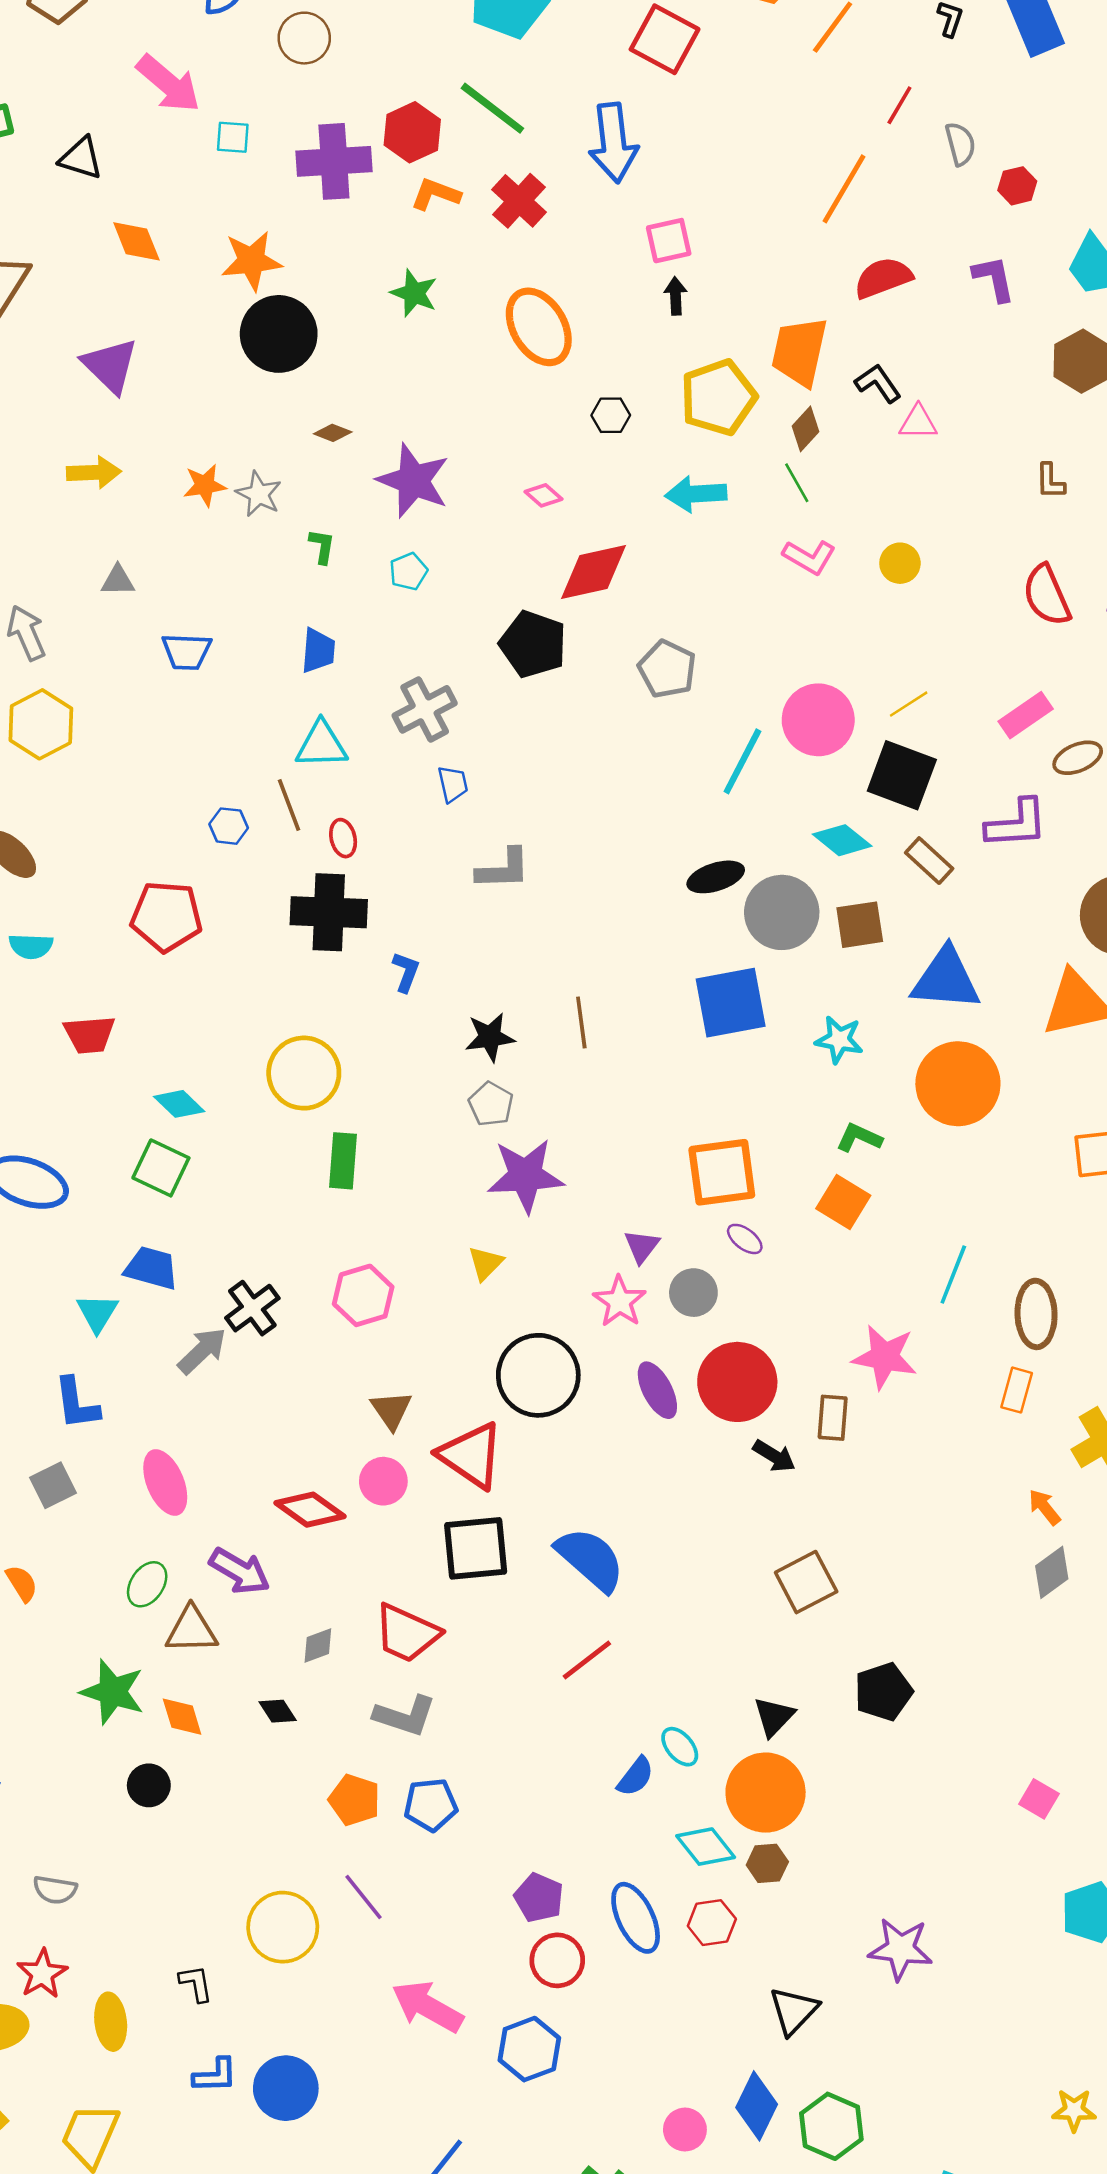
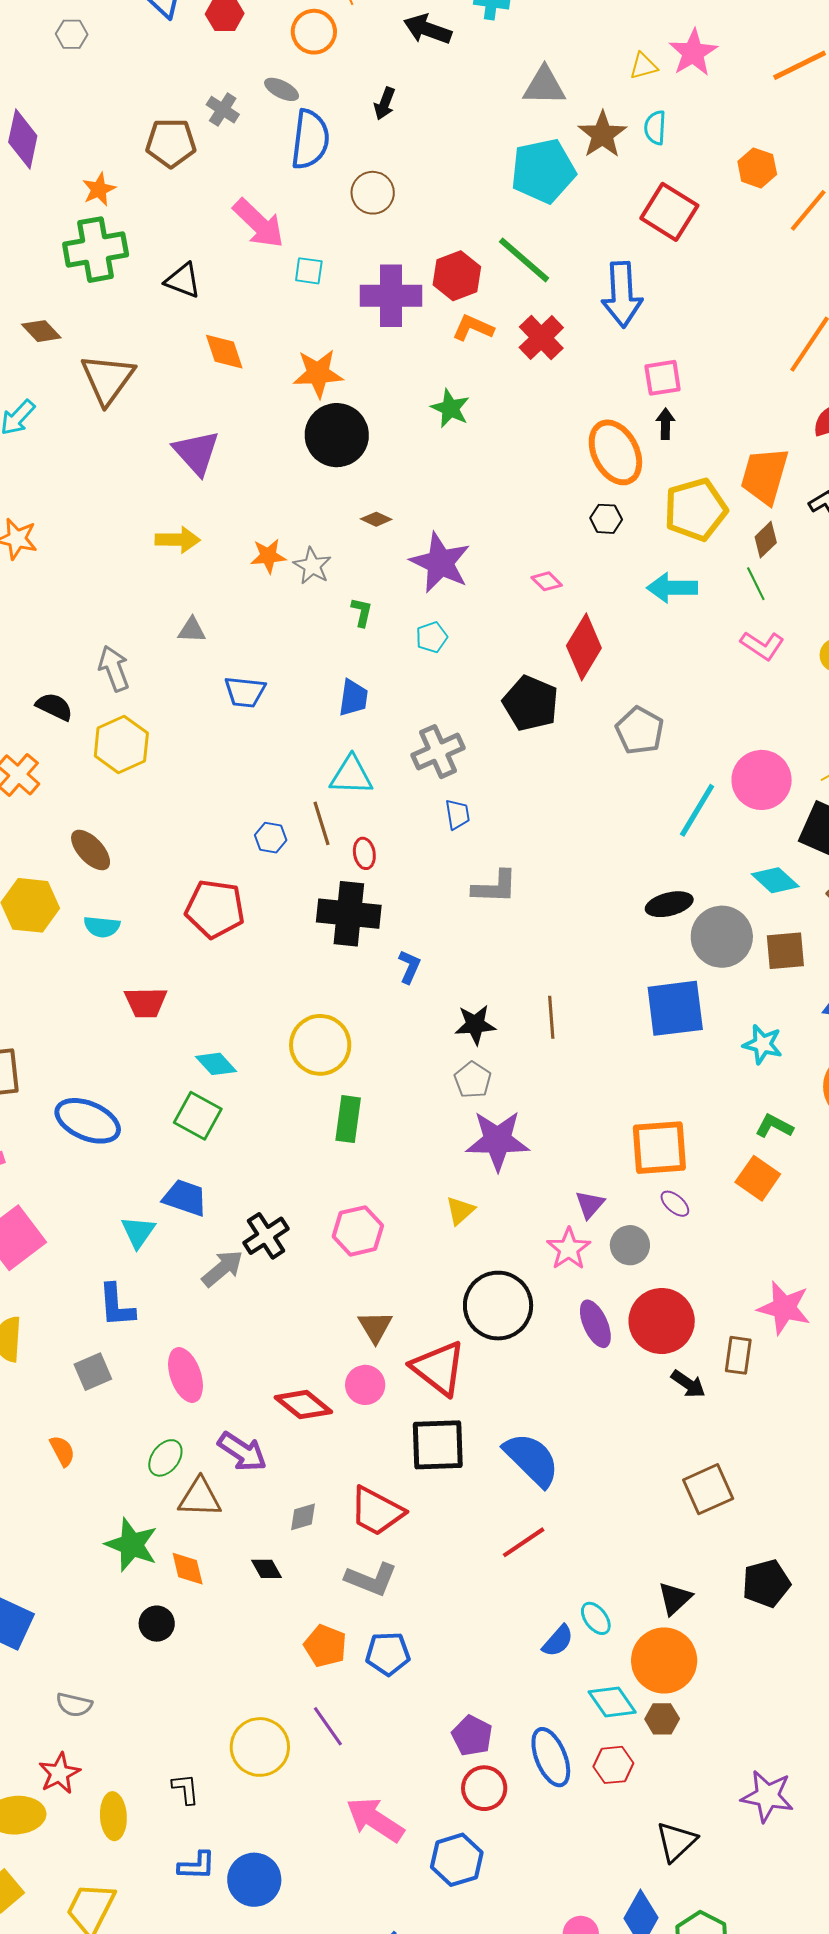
orange ellipse: (539, 327) -> (615, 452), moved
red diamond: (594, 572) -> (584, 647), turned -50

